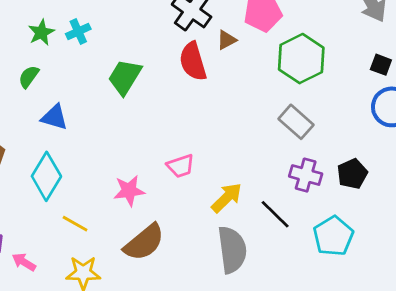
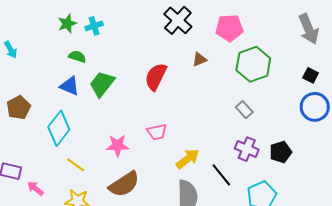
brown triangle: (227, 40) -> (200, 59), moved
red semicircle: (193, 61) -> (156, 77), moved, turned 36
green semicircle: (29, 77) -> (77, 57), moved, turned 66
green trapezoid: (125, 77) -> (102, 84), moved
gray rectangle: (296, 122) -> (244, 110), size x0.7

